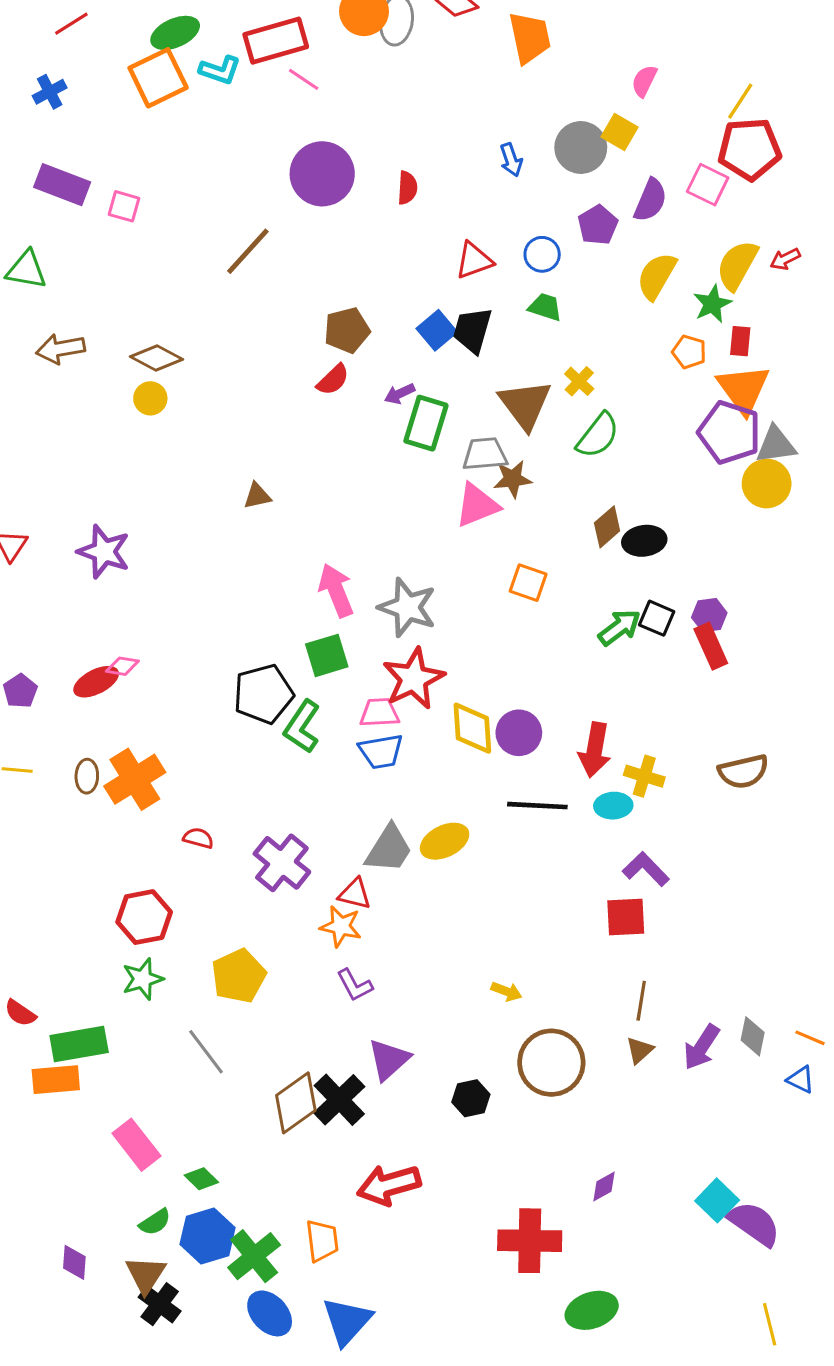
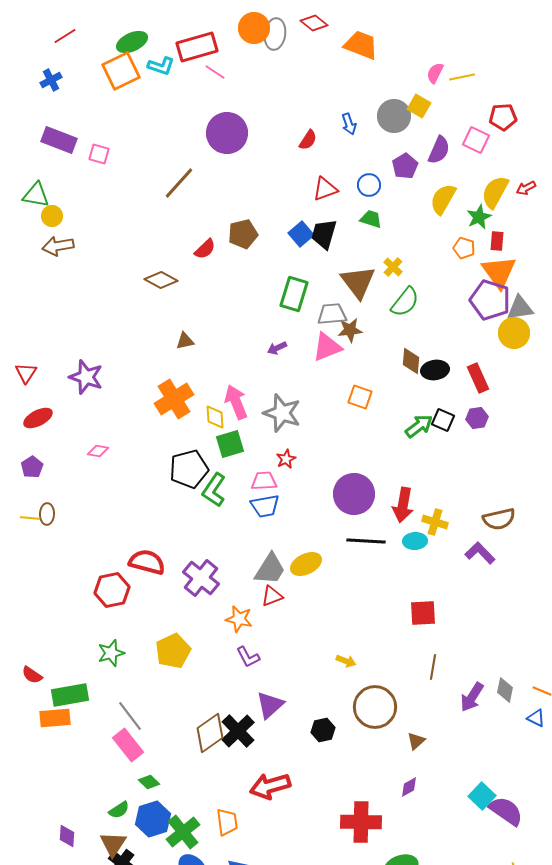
orange trapezoid: (530, 38) -> (361, 45), turned -57
yellow line: (740, 101) -> (462, 77), moved, turned 45
red pentagon: (750, 149) -> (503, 117), size x0.7
red semicircle: (407, 188) -> (308, 140), moved, turned 30
brown diamond: (157, 358) -> (161, 280), moved
red semicircle: (333, 380) -> (205, 249), moved
purple arrow: (400, 394) -> (277, 348), moved
yellow circle: (150, 398) -> (52, 216), moved
brown diamond: (607, 527) -> (411, 361), turned -44
red rectangle: (711, 646) -> (478, 378), moved
red star: (414, 679) -> (286, 459), size x0.5
red ellipse: (96, 682) -> (38, 418), moved
yellow diamond: (472, 728) -> (215, 417), moved, size x0.7
purple circle: (519, 733) -> (354, 494), size x1.4
brown ellipse: (87, 776) -> (47, 514), moved
orange cross: (135, 779) -> (174, 399), moved
red semicircle: (198, 838) -> (147, 562), size x1.8
purple L-shape: (646, 869) -> (480, 553), moved
red triangle: (355, 894) -> (272, 596), moved, turned -35
red hexagon: (144, 917) -> (112, 590), moved
brown triangle: (640, 1050) -> (416, 741), moved
gray line: (206, 1052) -> (130, 716), moved
pink rectangle: (136, 1145) -> (128, 745), moved

